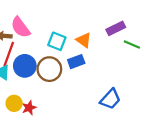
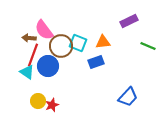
purple rectangle: (116, 28) -> (129, 21), moved
orange triangle: (84, 40) -> (103, 42), turned -42
brown circle: (49, 69) -> (61, 46), moved

